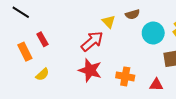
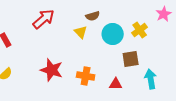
yellow triangle: (109, 22) -> (81, 32), moved
red arrow: (92, 41) -> (44, 19), moved

